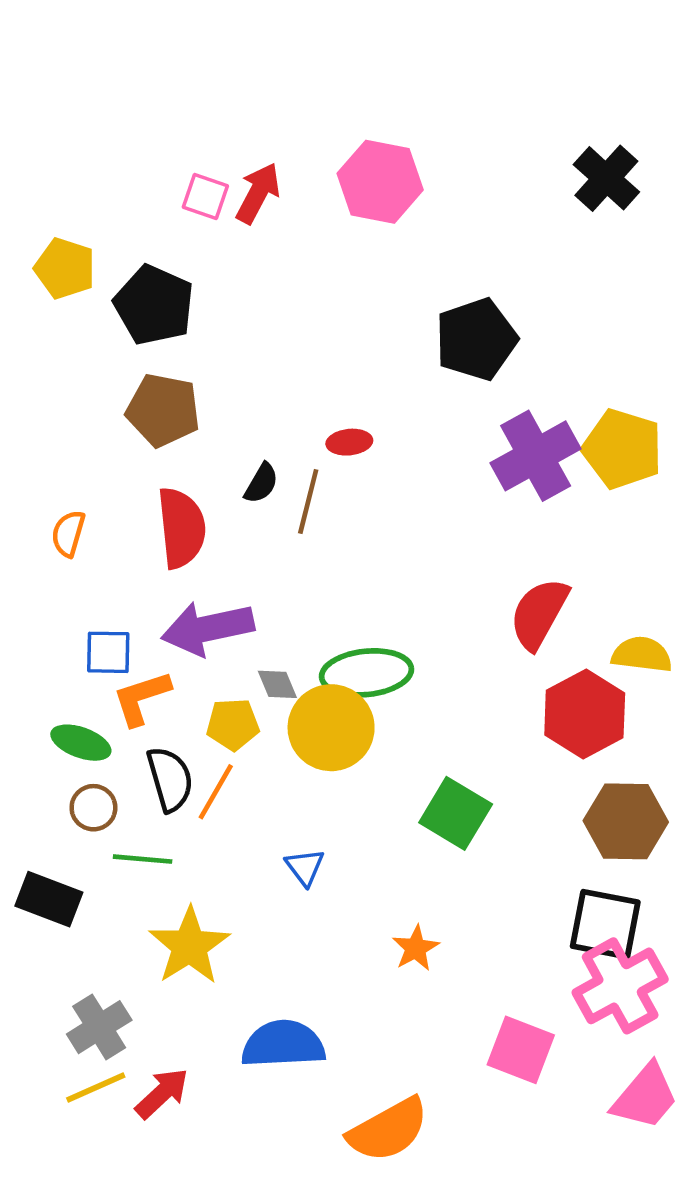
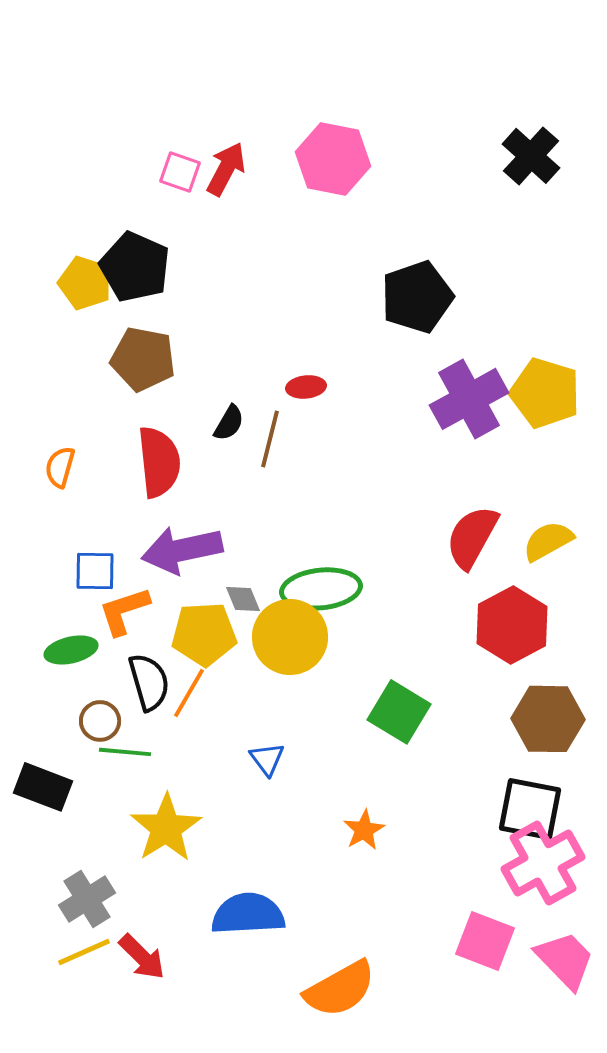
yellow pentagon: (65, 268) -> (85, 283), moved
yellow semicircle: (642, 655) -> (548, 541), moved, turned -36
yellow pentagon: (233, 724) -> (204, 634), size x1.4
green ellipse: (81, 743) -> (71, 650), turned -33
brown circle: (93, 808) -> (100, 721), moved
pink square: (521, 1050) -> (485, 941), moved
red arrow: (162, 1093) -> (142, 957), turned 88
pink trapezoid: (645, 1097) -> (565, 960), turned -84

